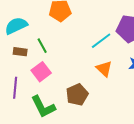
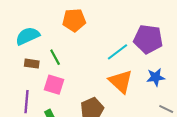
orange triangle: (104, 69) -> (121, 82), size x1.4
pink square: (41, 72) -> (54, 85), turned -36

